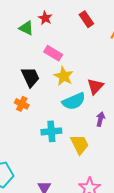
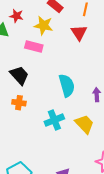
yellow star: (64, 76) -> (43, 26), moved
red triangle: (95, 86) -> (79, 33), moved
cyan semicircle: (74, 101) -> (67, 85), turned -65

